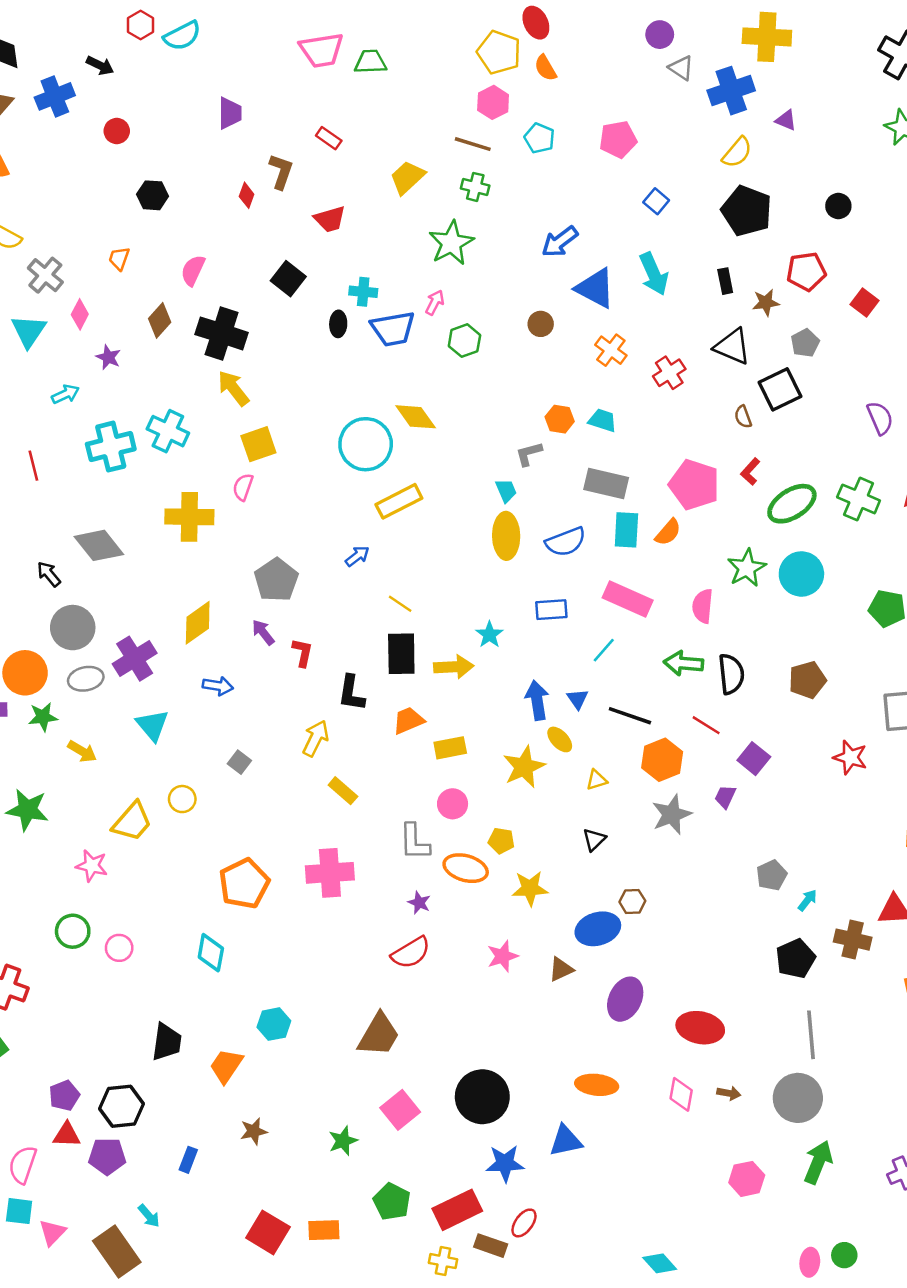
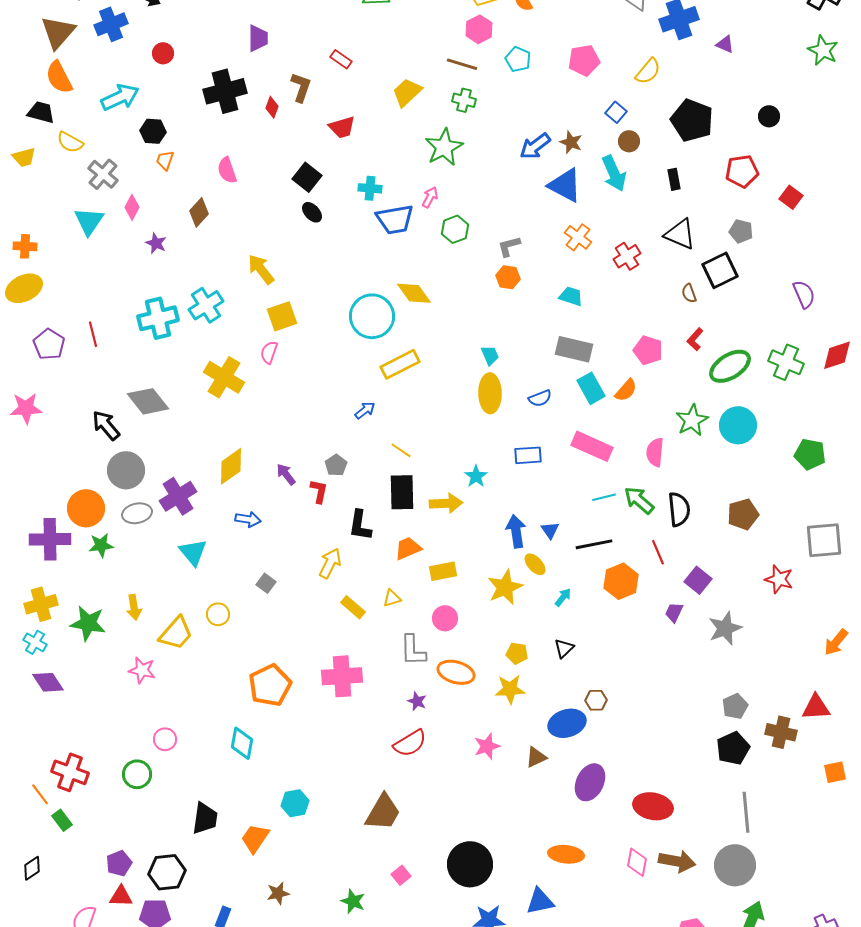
yellow semicircle: (737, 152) -> (648, 71), moved
black hexagon: (152, 195) -> (153, 131), moved
pink semicircle: (193, 270) -> (227, 170), turned -44
brown star: (766, 302) -> (571, 142), moved, turned 30
black ellipse: (338, 324) -> (312, 212), moved, turned -45
brown circle: (541, 324) -> (629, 141), moved
black cross: (222, 333) -> (225, 91), moved, turned -33
gray pentagon: (805, 343) -> (741, 231), turned -30
cyan arrow: (66, 394) -> (120, 97), moved, size x1.6
orange hexagon: (560, 419) -> (508, 277), moved
cyan cross: (168, 431) -> (206, 305), turned 32
gray L-shape: (529, 454) -> (509, 246), moved
pink pentagon: (694, 485) -> (648, 350), size x0.7
yellow cross: (189, 517) -> (224, 377), turned 30
cyan rectangle: (626, 530) -> (591, 388), turned -32
blue semicircle: (566, 542) -> (540, 398), size x0.7
black arrow: (49, 574) -> (106, 425), size x1.4
gray pentagon: (276, 580) -> (336, 465), moved, size x0.6
cyan line: (604, 650) -> (604, 497), moved, turned 35
green arrow: (684, 663) -> (639, 500), turned 36
black line: (630, 716) -> (594, 544), turned -30
red line: (706, 725) -> (658, 552), turned 35
yellow arrow: (82, 751) -> (134, 607), moved, turned 50
yellow triangle: (597, 780) -> (392, 598), moved
gray star: (672, 815) -> (725, 628), moved
yellow pentagon: (501, 841) -> (517, 653), moved
gray pentagon: (772, 875) -> (735, 706), moved
cyan arrow: (807, 900) -> (563, 597), moved
green circle: (73, 931) -> (137, 774), moved
brown arrow: (729, 1093) -> (677, 861), size x1.8
pink square: (400, 1110) -> (401, 875), size x0.6
green star: (343, 1141) -> (353, 901), turned -30

